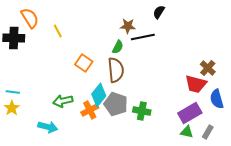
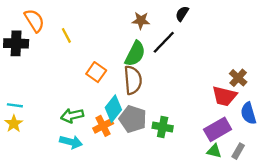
brown star: (128, 26) -> (141, 21), moved
black line: (143, 37) -> (164, 42), turned -35
green semicircle: (118, 47) -> (135, 54), size x1.6
cyan arrow: (48, 127) -> (71, 142), moved

